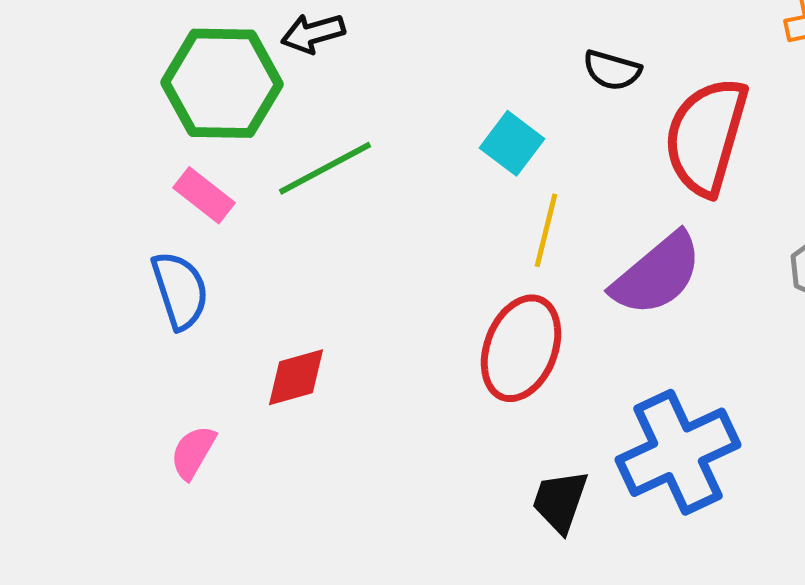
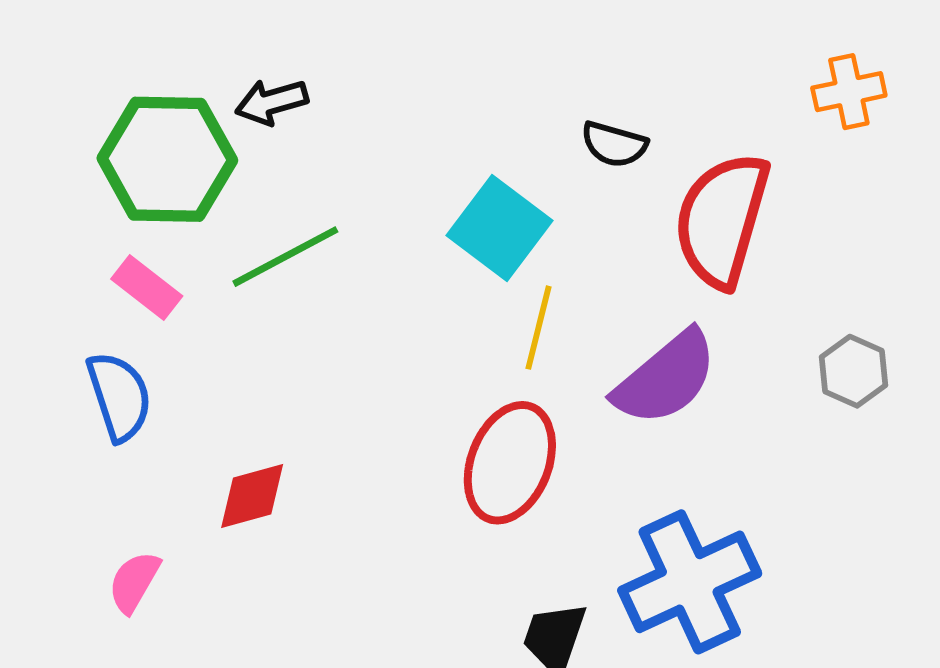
cyan square: (512, 143) -> (500, 228), size x1.4

